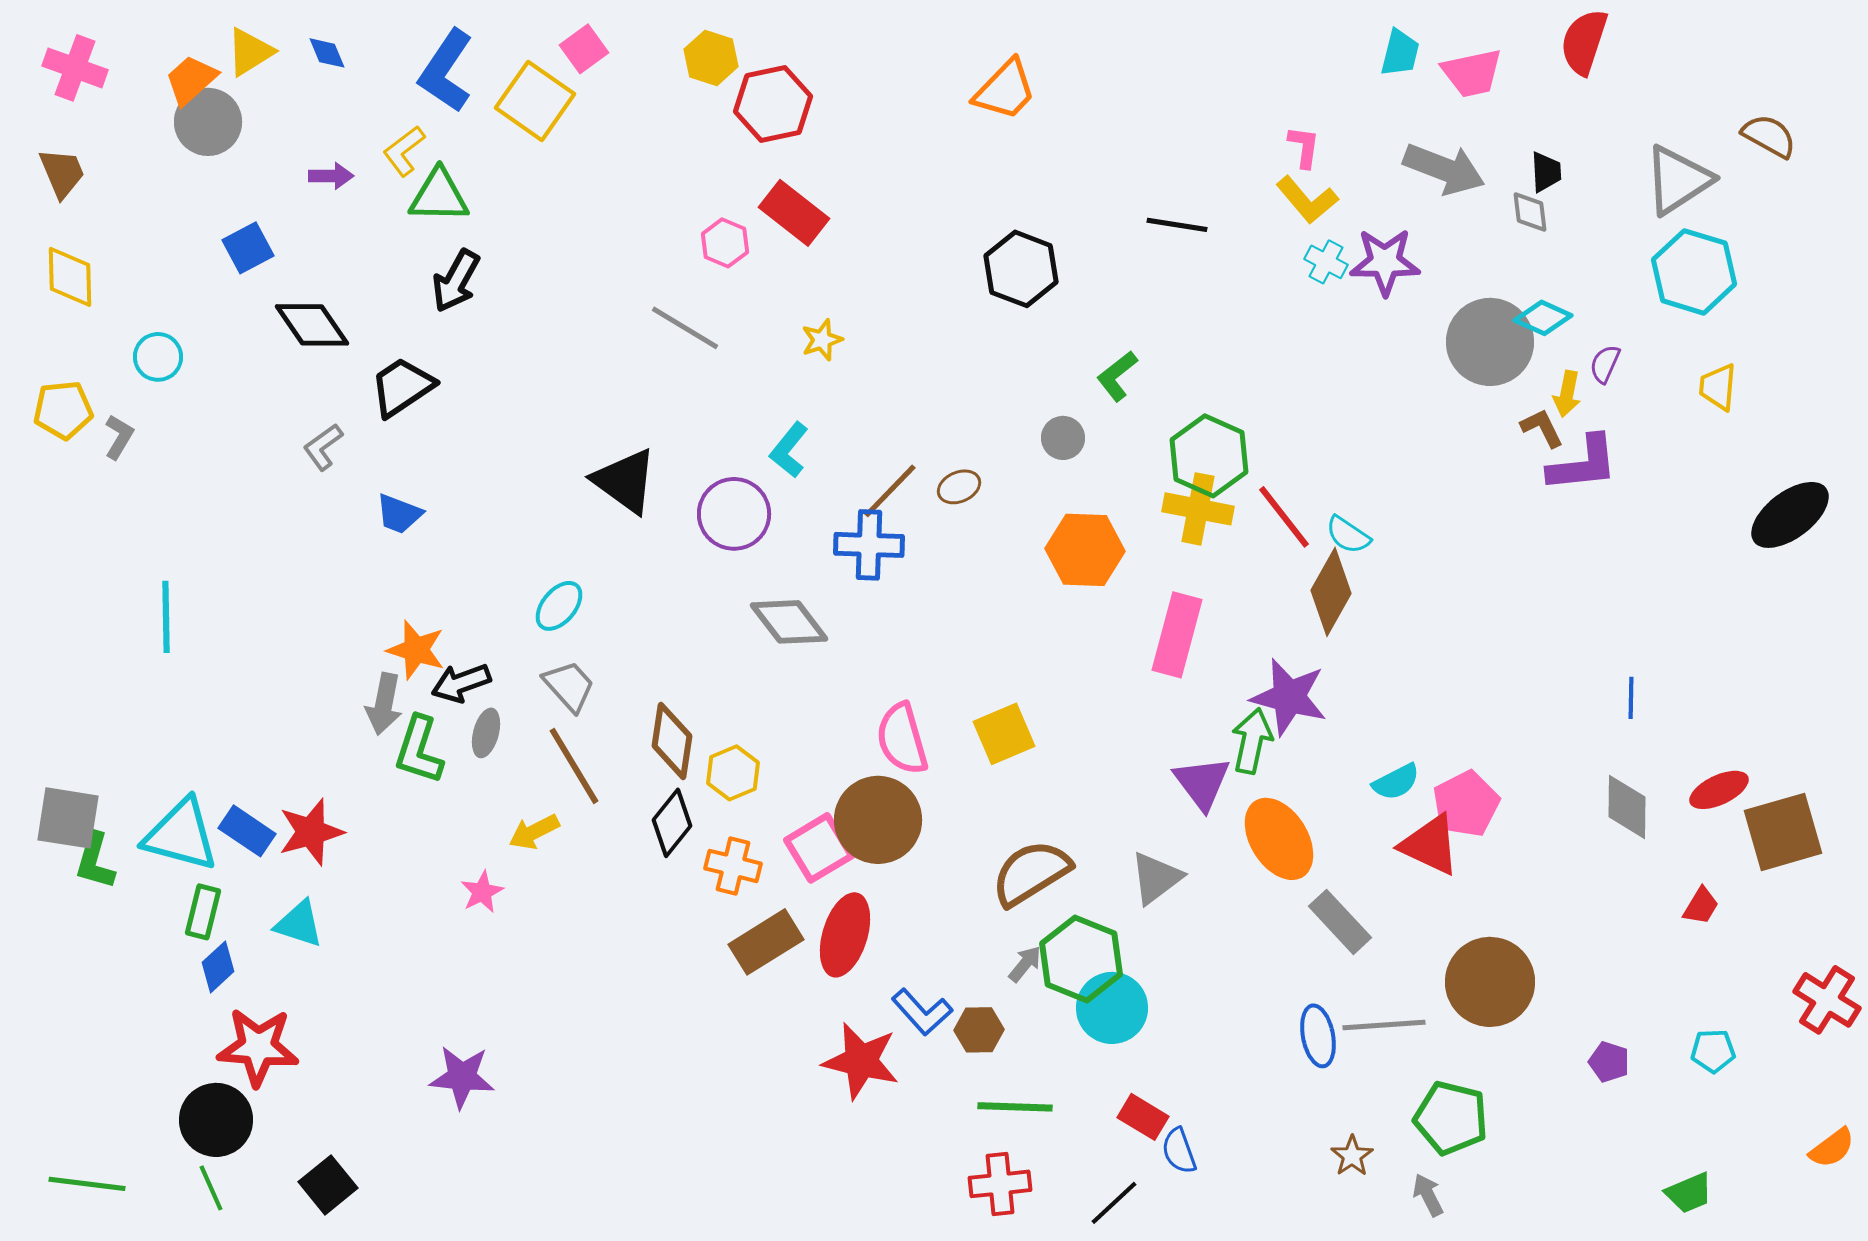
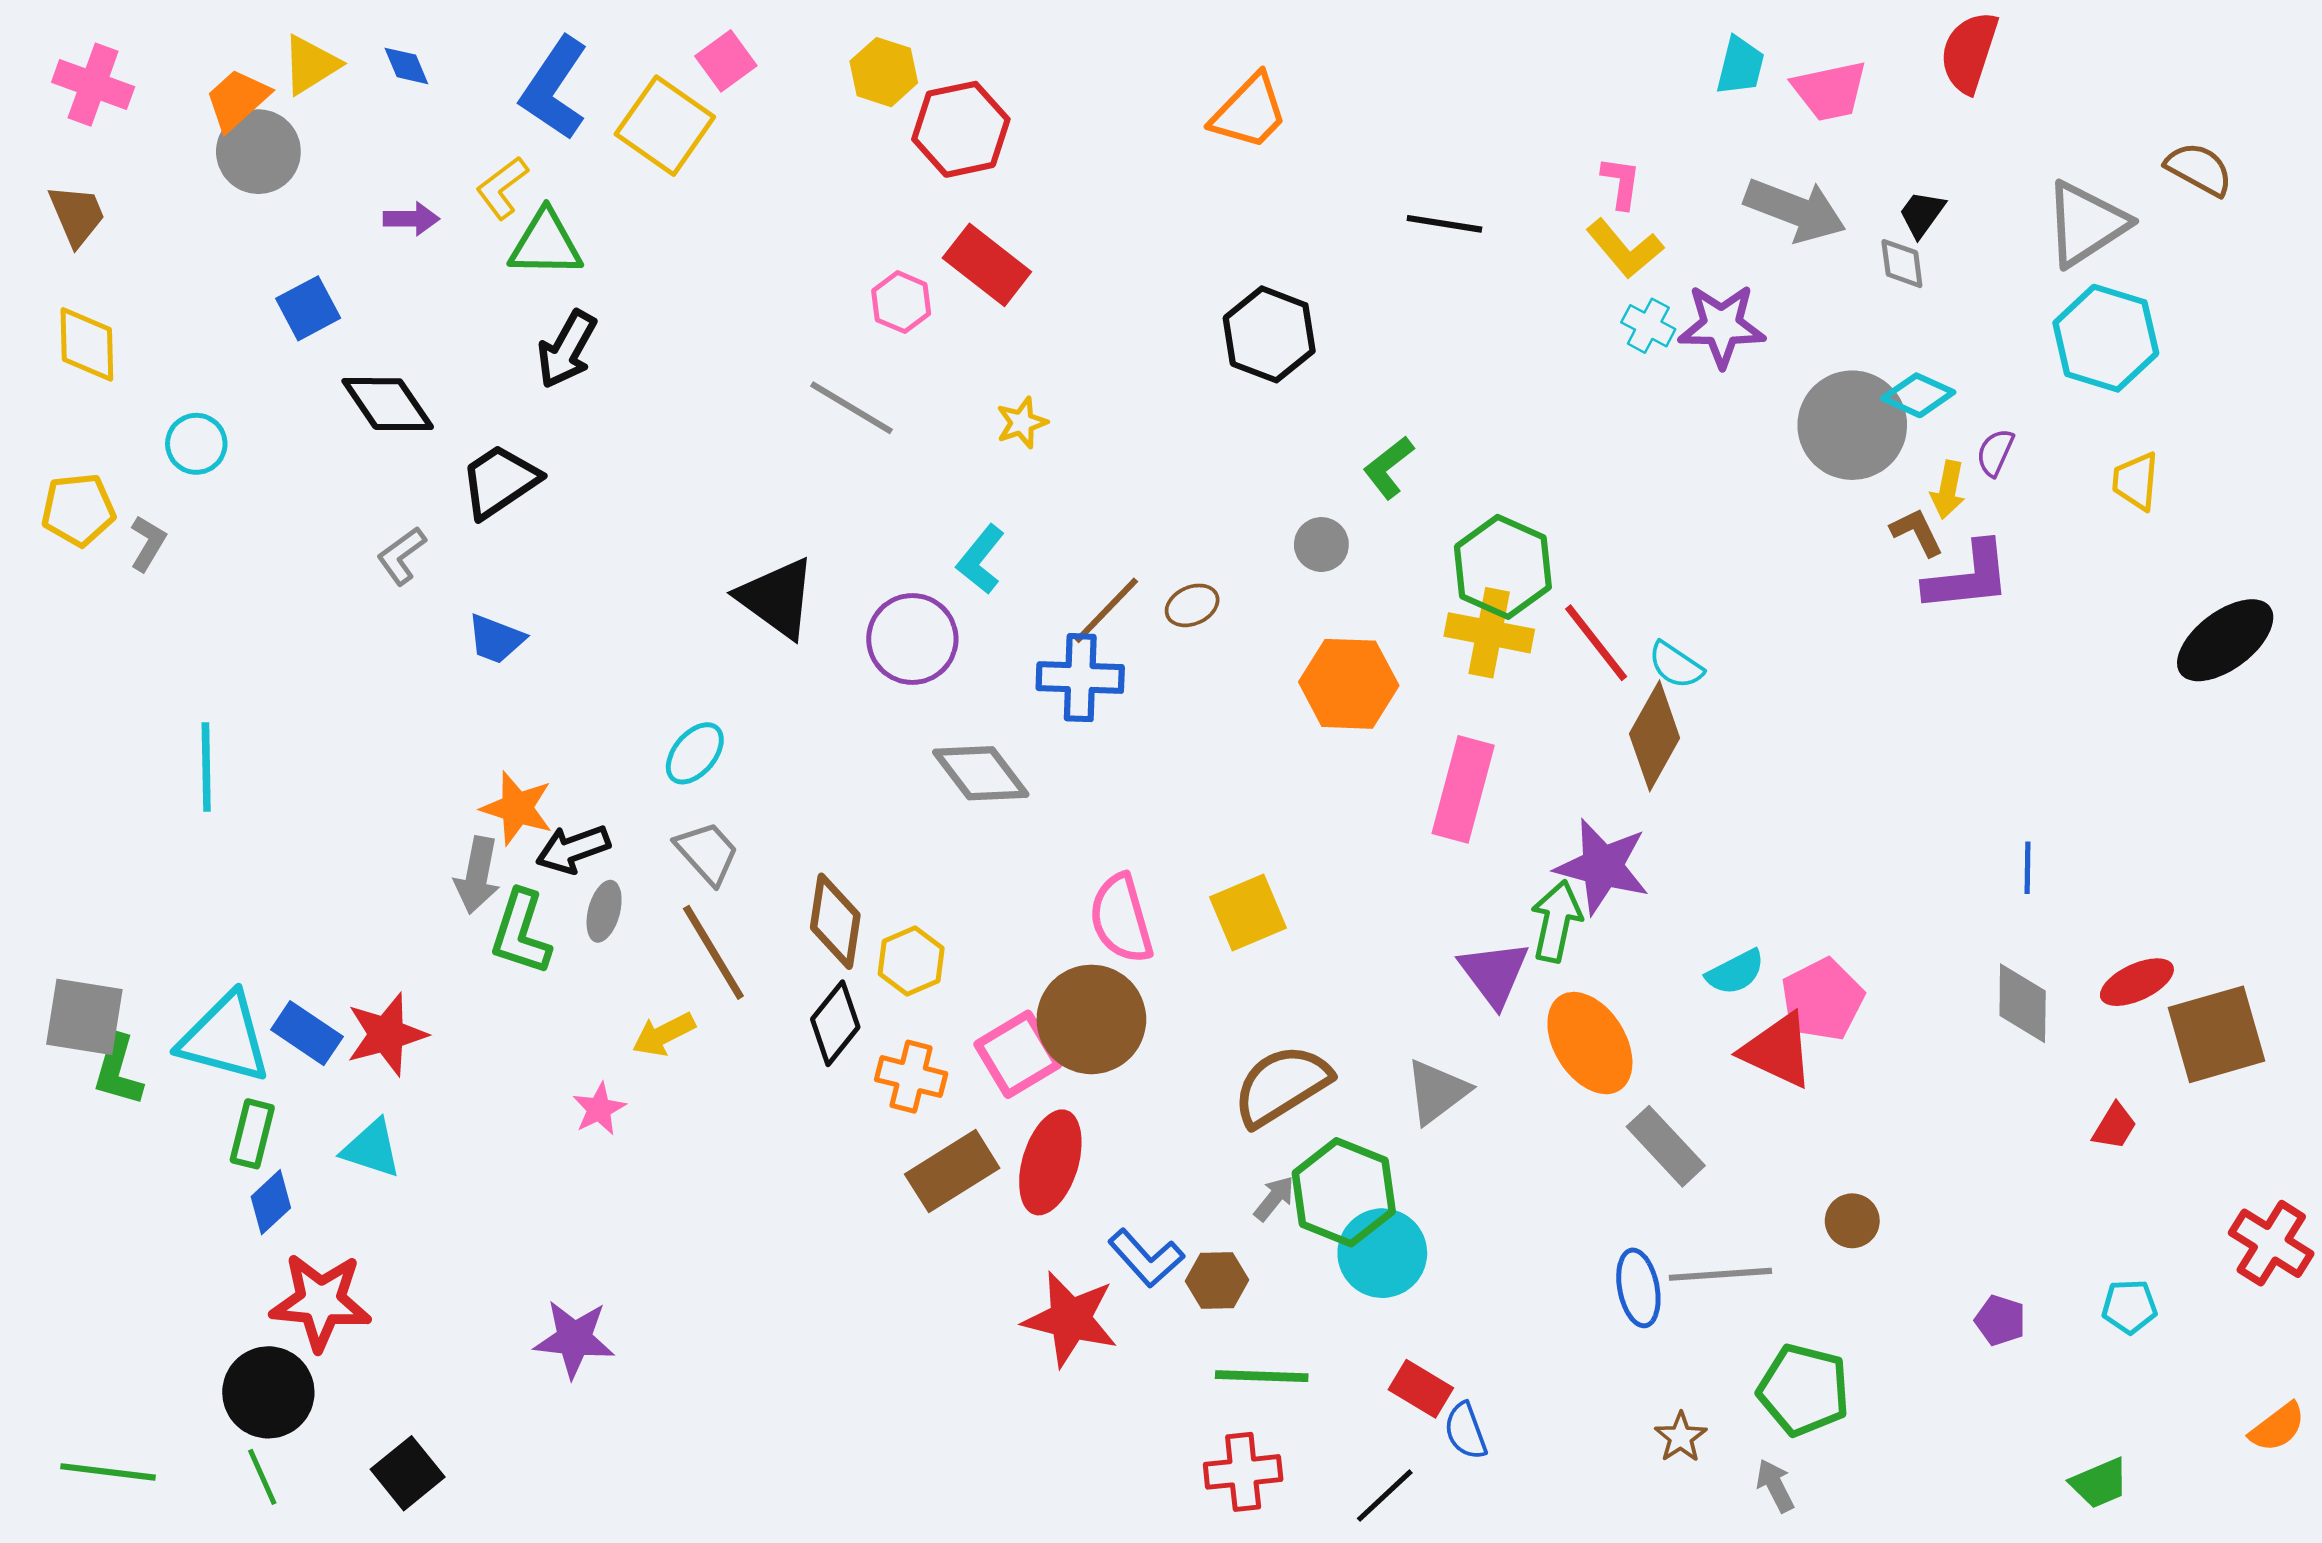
black trapezoid: (1546, 172) -> (1922, 214), turned -141
black line: (1177, 225) -> (1444, 224), moved
brown circle: (1490, 982) -> (1852, 1221), size x0.5

